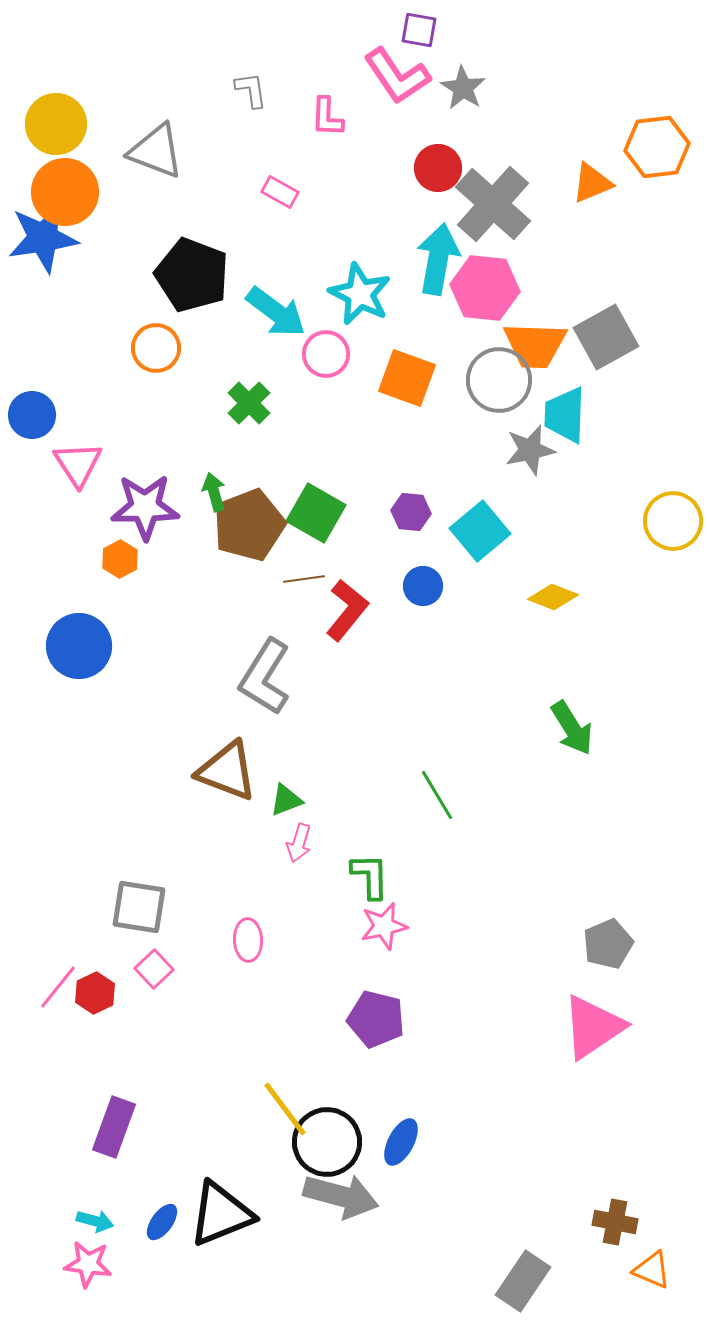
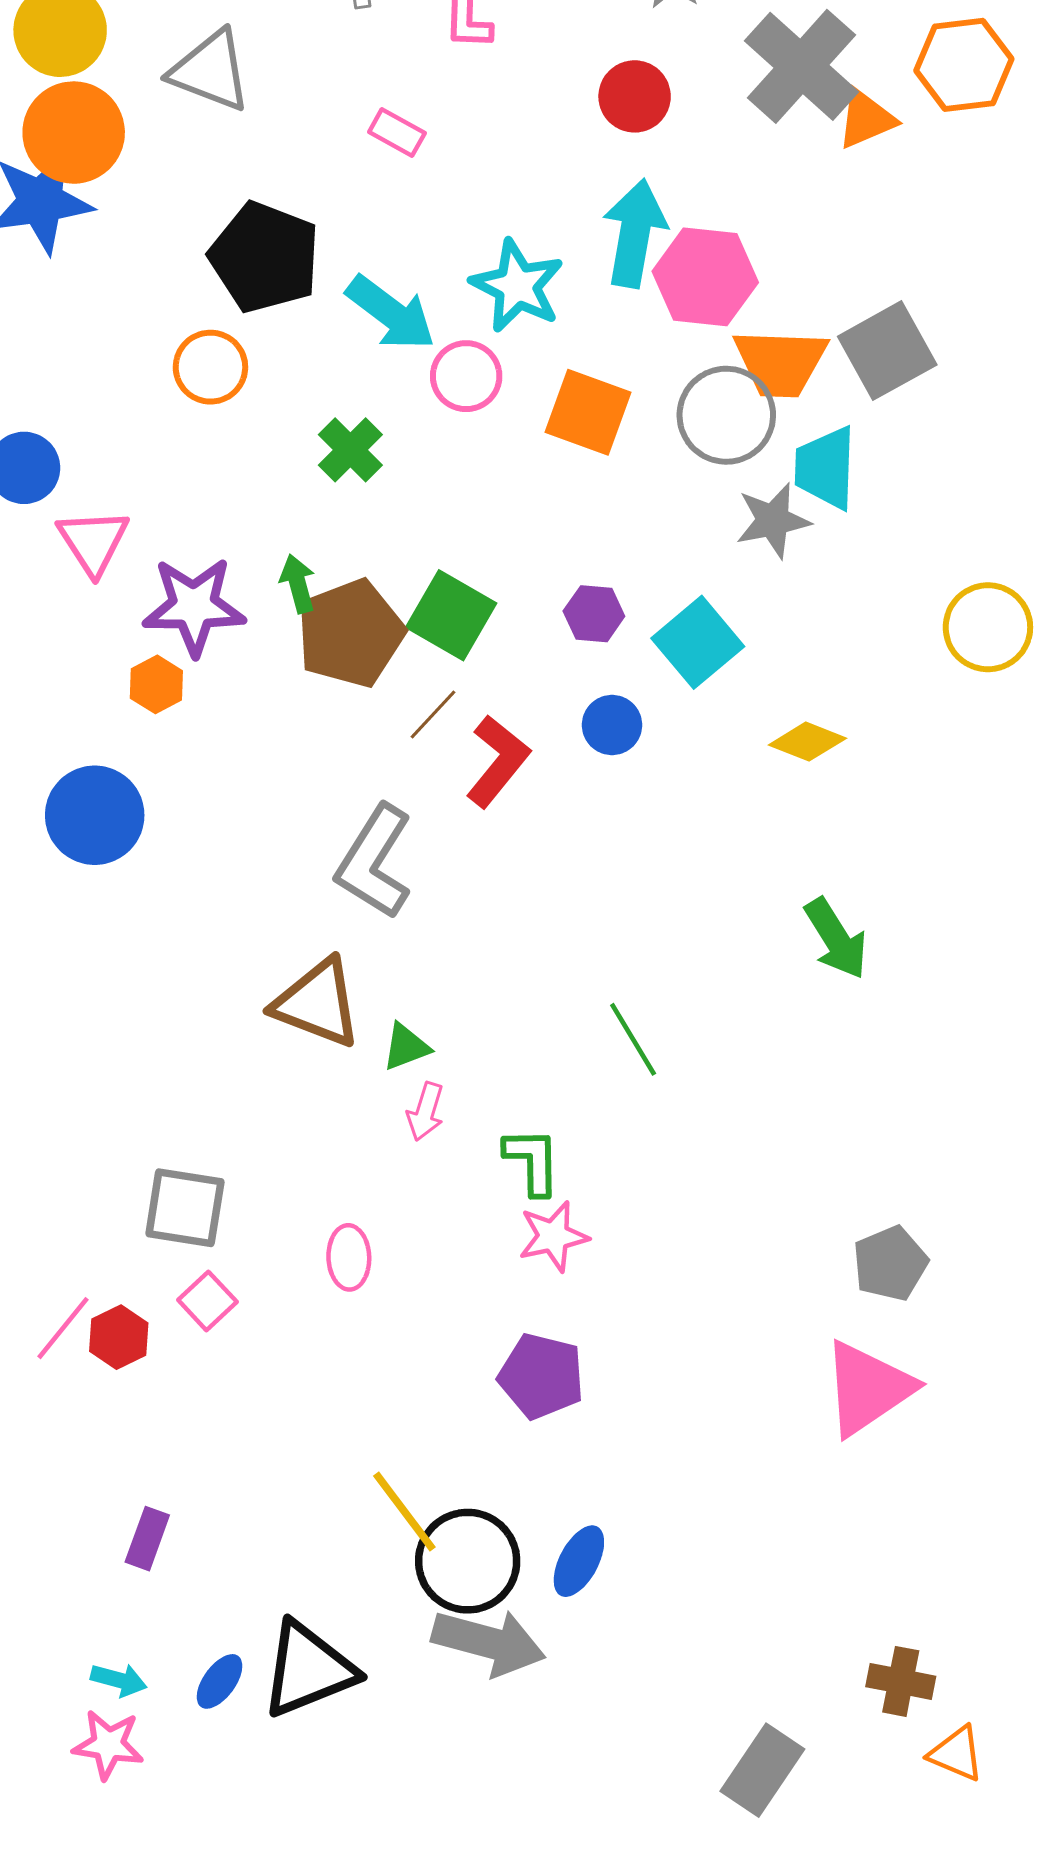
gray cross: (493, 204) -> (801, 66), moved
brown line: (304, 579) -> (433, 714), turned -39
purple rectangle: (114, 1127) -> (147, 1539), size x0.7

